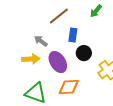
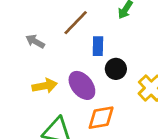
gray arrow: (41, 41) -> (35, 41), moved

